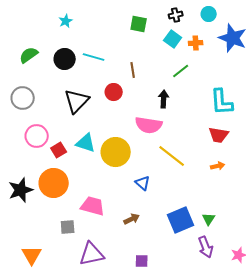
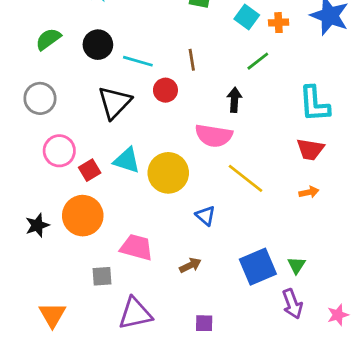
cyan line: (94, 57) -> (138, 61), moved
black star: (21, 190) -> (37, 225), size x0.7

